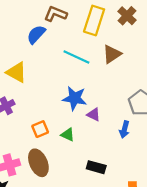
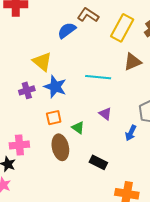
cyan line: (76, 57) -> (98, 77), moved, turned -30
blue star: (75, 98) -> (55, 87), moved
brown ellipse: (38, 163) -> (60, 147), moved

